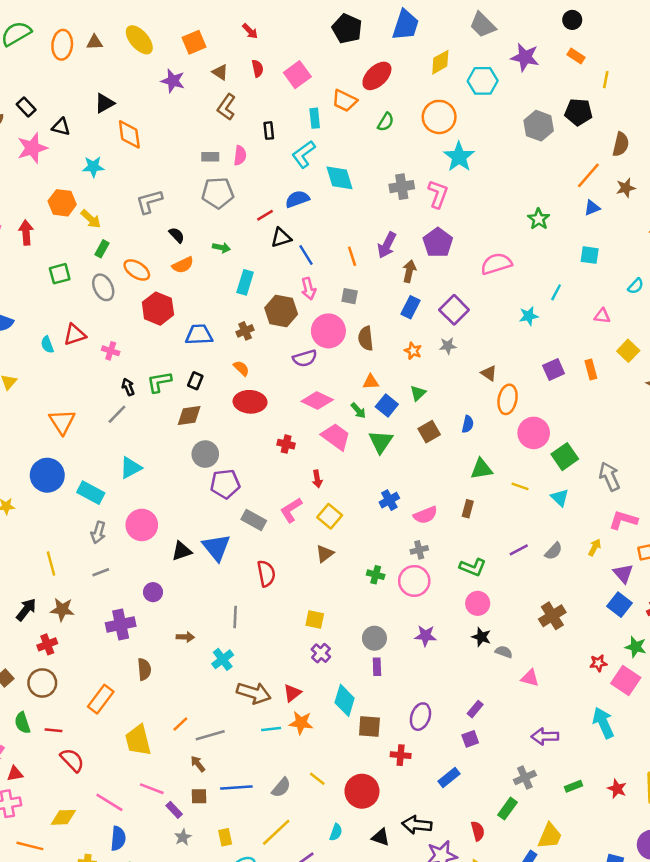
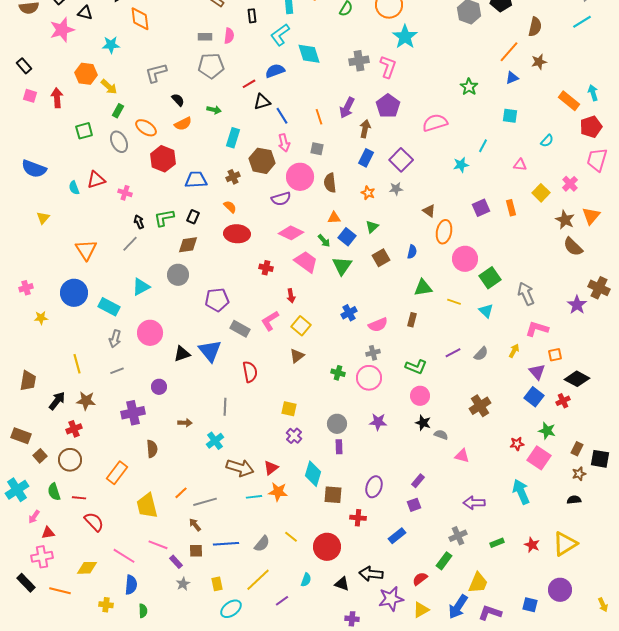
gray circle: (205, 454) -> (178, 275), moved
red semicircle: (478, 831) -> (420, 579), turned -112

